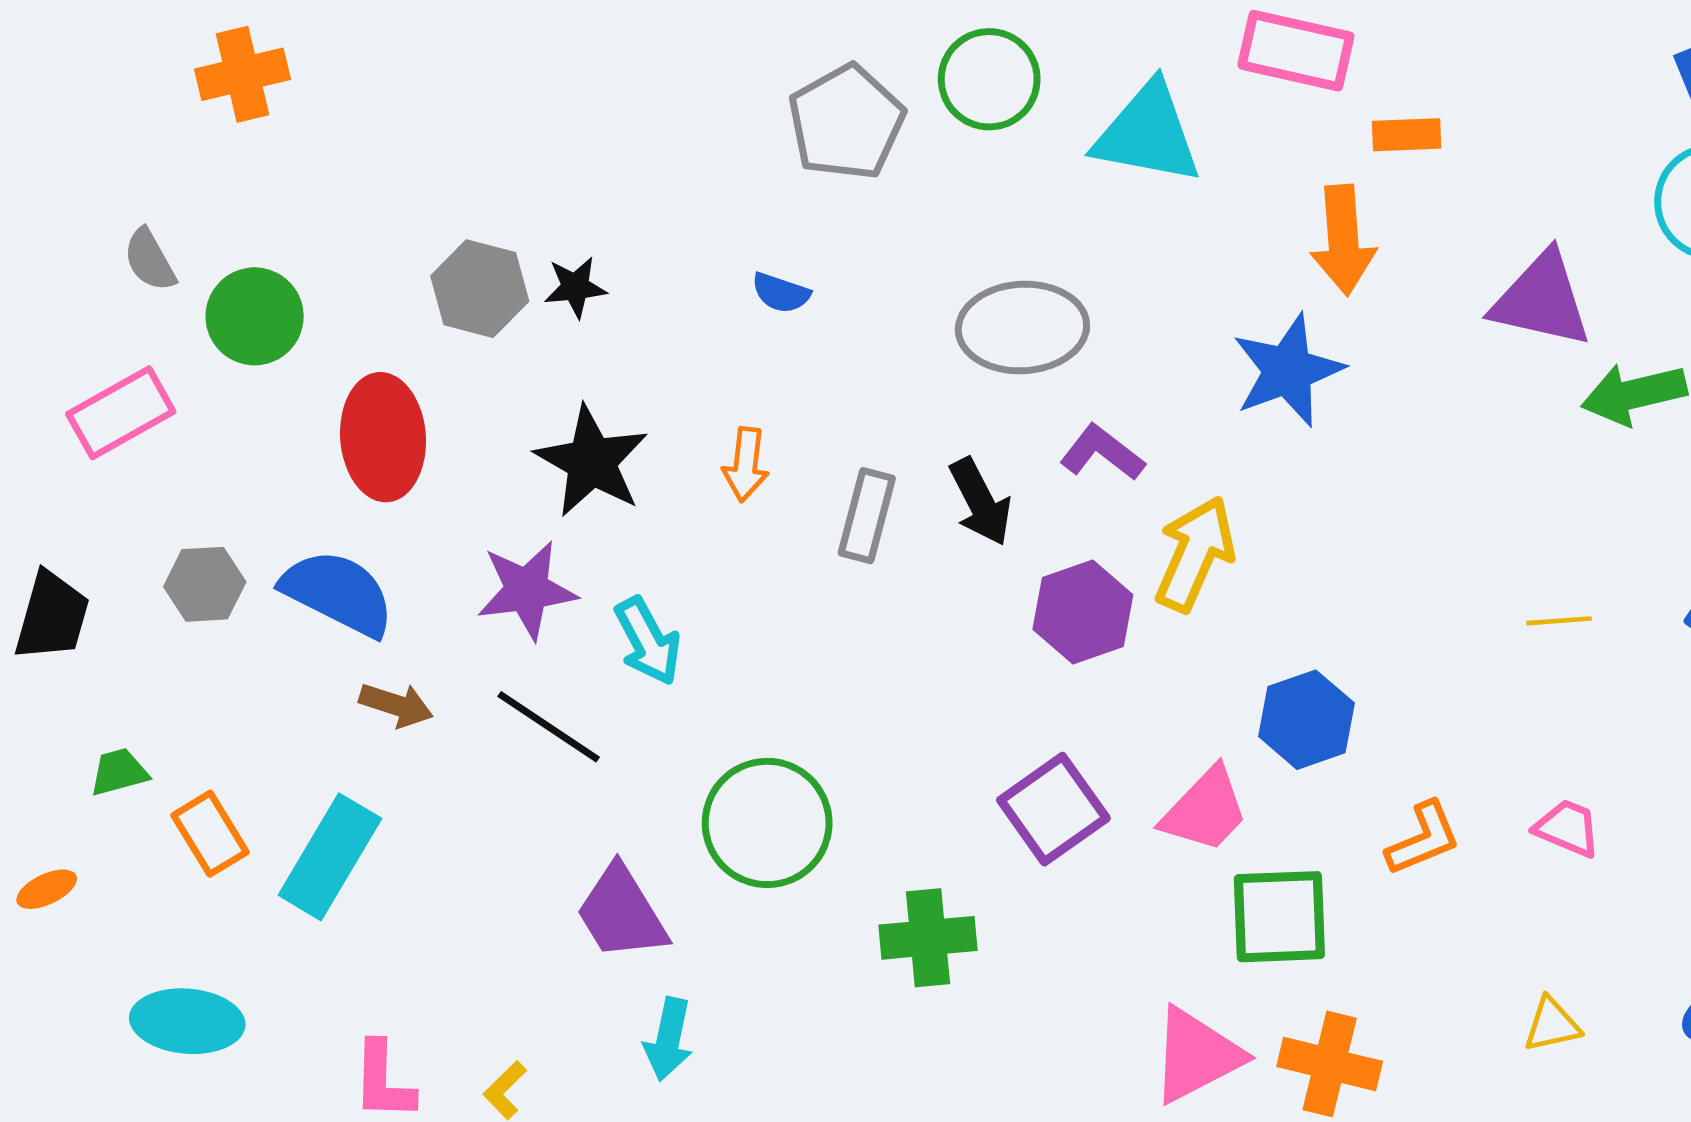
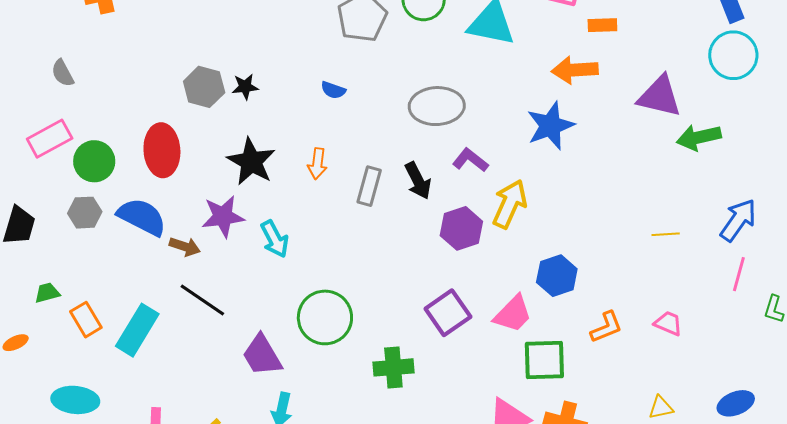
orange arrow: (1343, 240) -> (575, 70), turned 90
green circle: (255, 316) -> (94, 161), moved
brown arrow: (396, 705) -> (185, 247), moved
black line: (549, 727) -> (202, 300), moved

